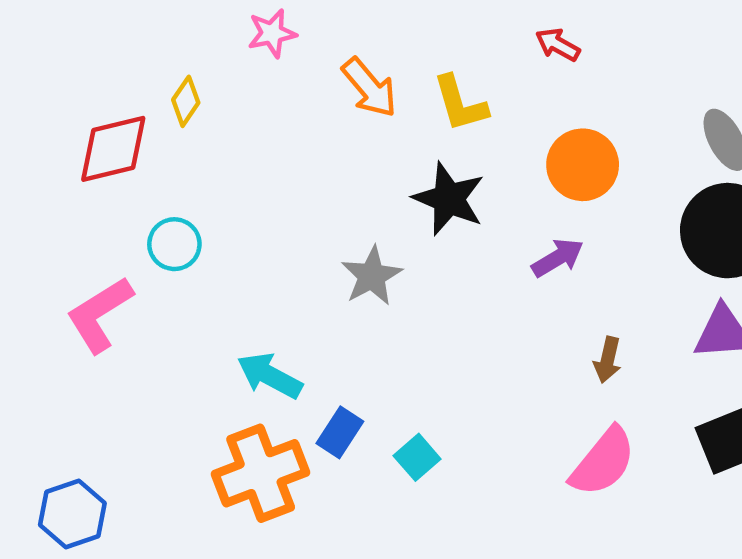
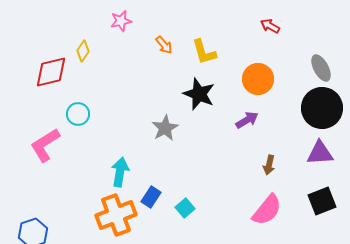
red arrow: (558, 45) -> (270, 26), moved
orange arrow: (369, 88) -> (164, 45), size x0.7
cyan arrow: (270, 376) -> (120, 172), turned 72

